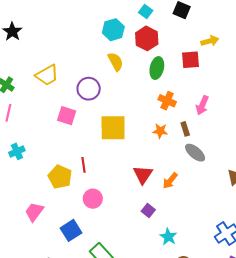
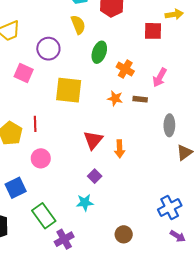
green ellipse: (157, 68) -> (99, 52), moved
brown rectangle: (185, 129) -> (140, 99), turned -72
gray ellipse: (195, 153) -> (169, 125), moved, turned 45
orange arrow: (170, 181) -> (120, 149), turned -48
cyan star: (168, 237) -> (85, 203), moved, turned 30

